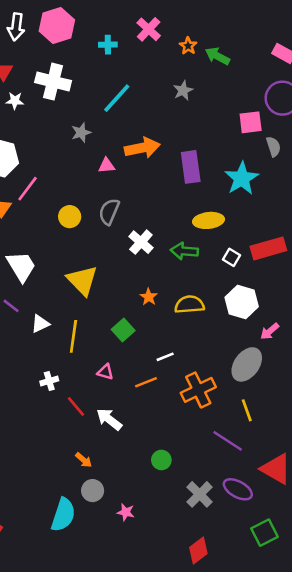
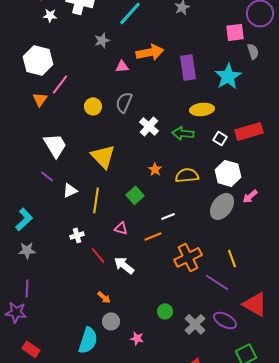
gray ellipse: (247, 364) -> (222, 206), moved
orange cross: (198, 390) -> (188, 257), moved
green circle: (161, 460) -> (165, 311), moved

